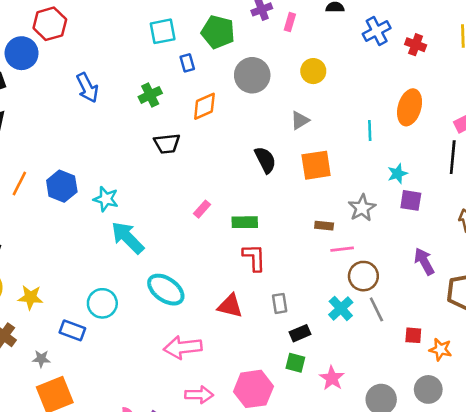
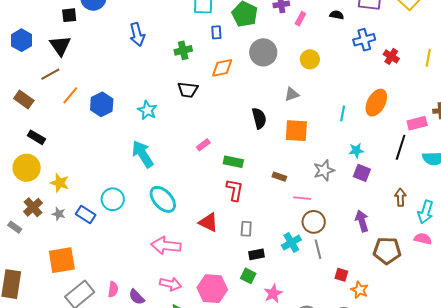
cyan star: (106, 199) -> (147, 110), moved
brown rectangle: (324, 226) -> (279, 177), moved
gray star: (41, 359) -> (59, 214), moved

